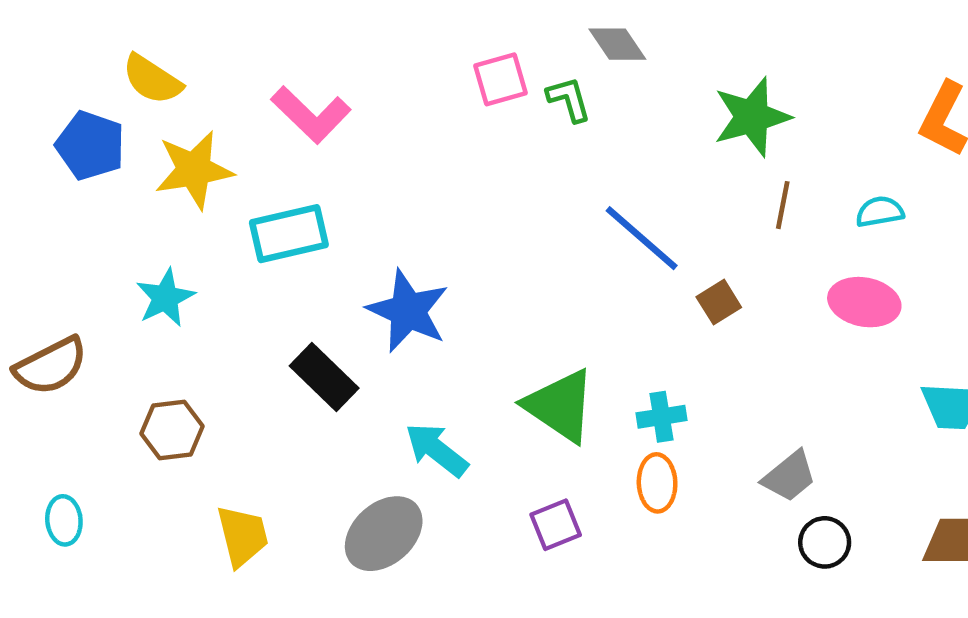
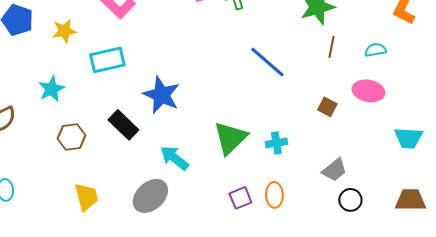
yellow star: (194, 170) -> (64, 31), size x0.7
brown square: (719, 302) -> (327, 107), moved, turned -30
green triangle: (560, 406) -> (230, 138), turned 42
brown hexagon: (172, 430) -> (71, 137), moved
orange ellipse: (657, 483) -> (274, 195), moved
purple square: (556, 525) -> (240, 198), moved

